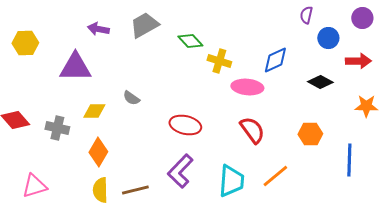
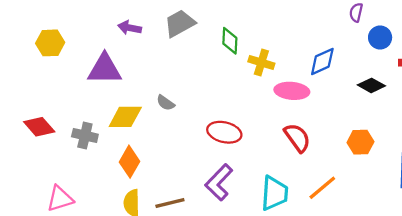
green diamond: (190, 41) -> (230, 41), turned 45
yellow diamond: (94, 111) -> (125, 117), size x1.4

